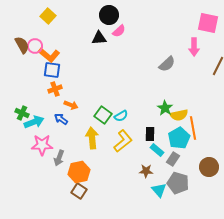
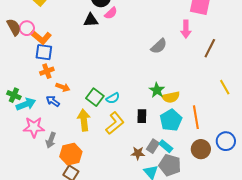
orange line: (193, 128) -> (196, 117), moved
cyan rectangle: (157, 150) -> (166, 146), moved
gray rectangle: (173, 159) -> (153, 146), moved

